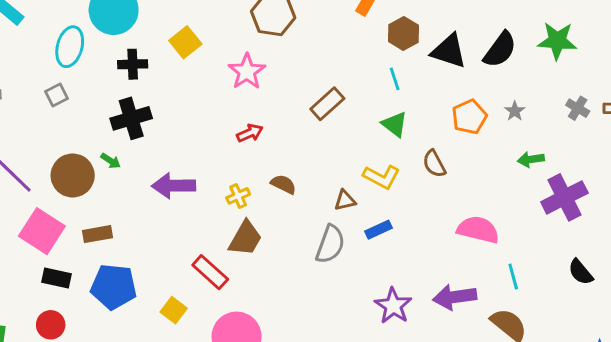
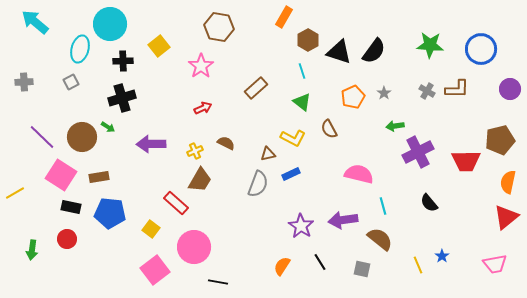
green star: (557, 41) -> (430, 45), moved

